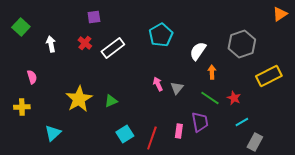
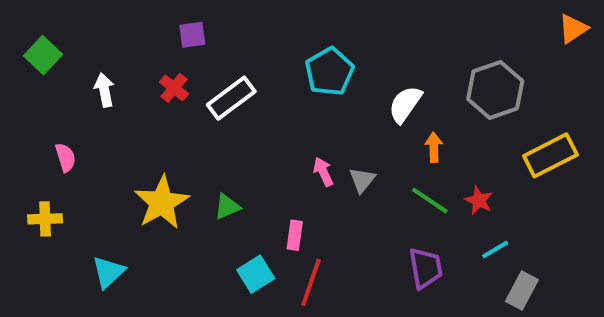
purple trapezoid: (200, 122) -> (426, 268), moved
pink rectangle: (179, 131) -> (295, 235), moved

